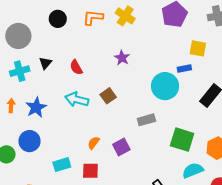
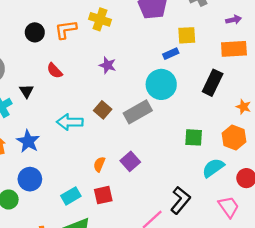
black circle: (58, 19) -> (35, 32), moved
red semicircle: (76, 67) -> (55, 71), moved
blue rectangle: (184, 68) -> (171, 54), moved
gray rectangle: (146, 120) -> (138, 112), moved, size x1.4
green square: (182, 140) -> (194, 137), size x0.7

